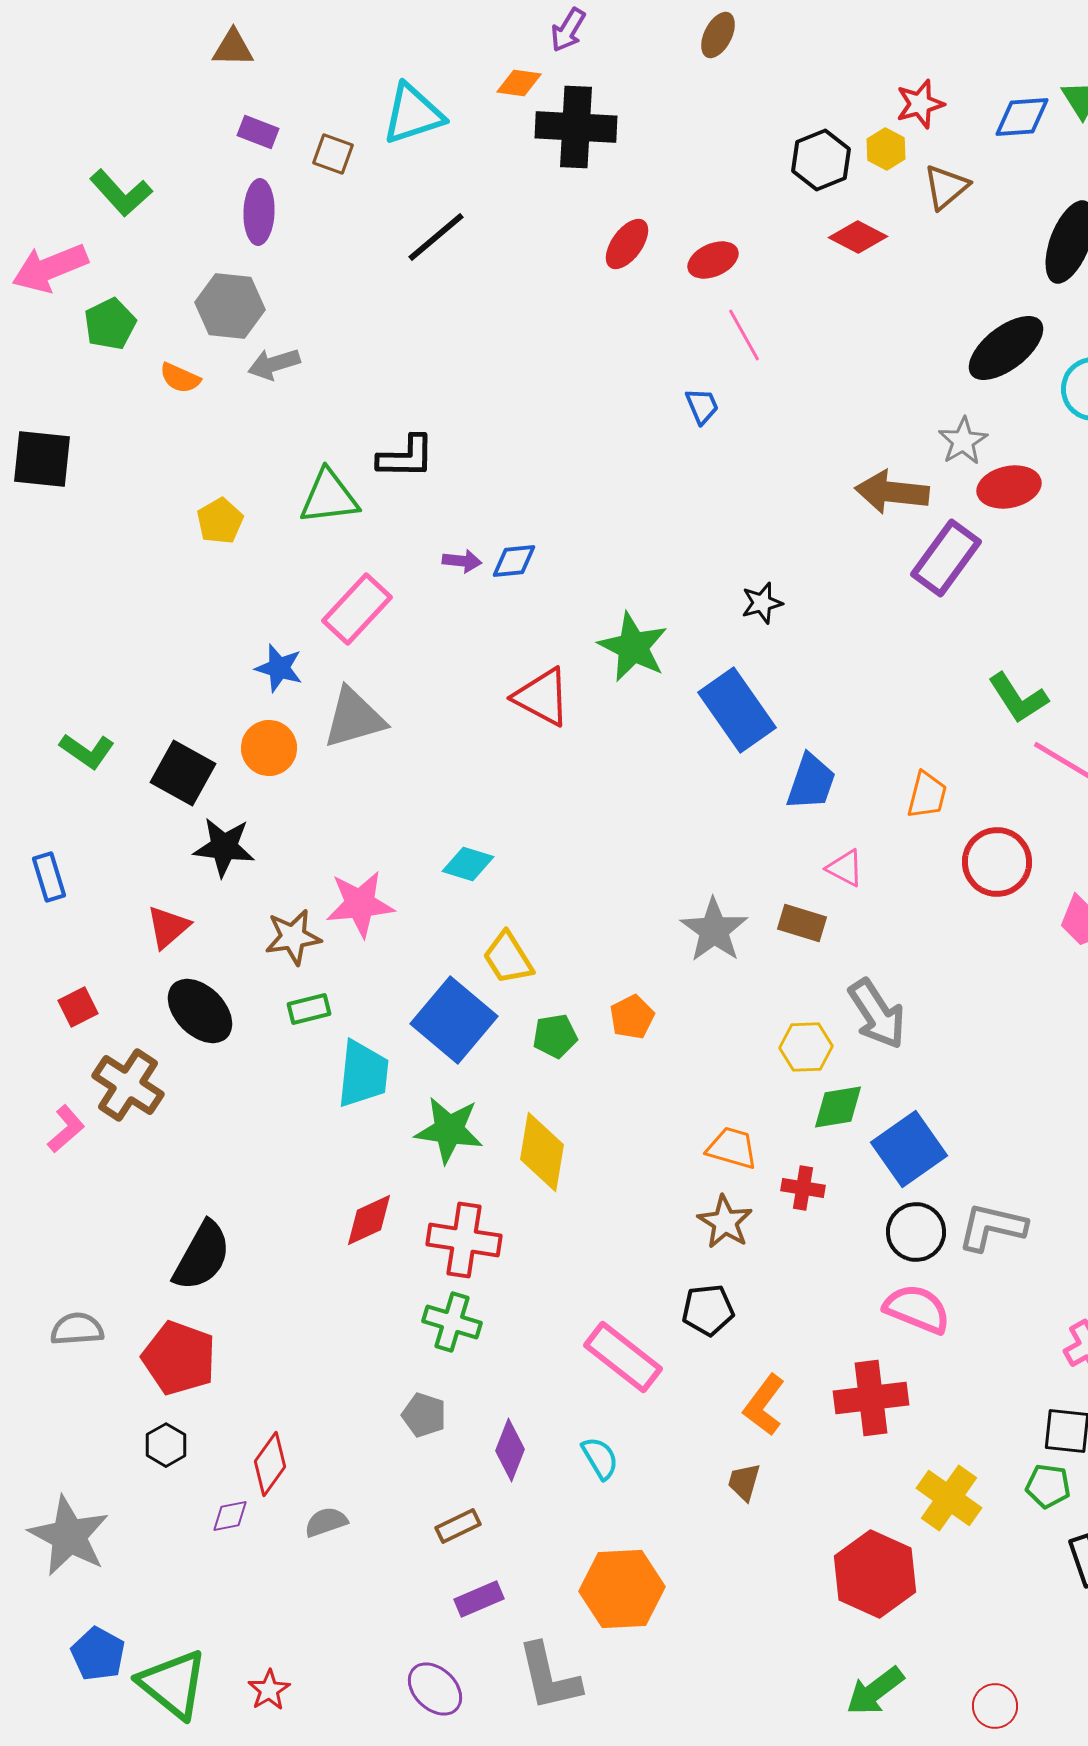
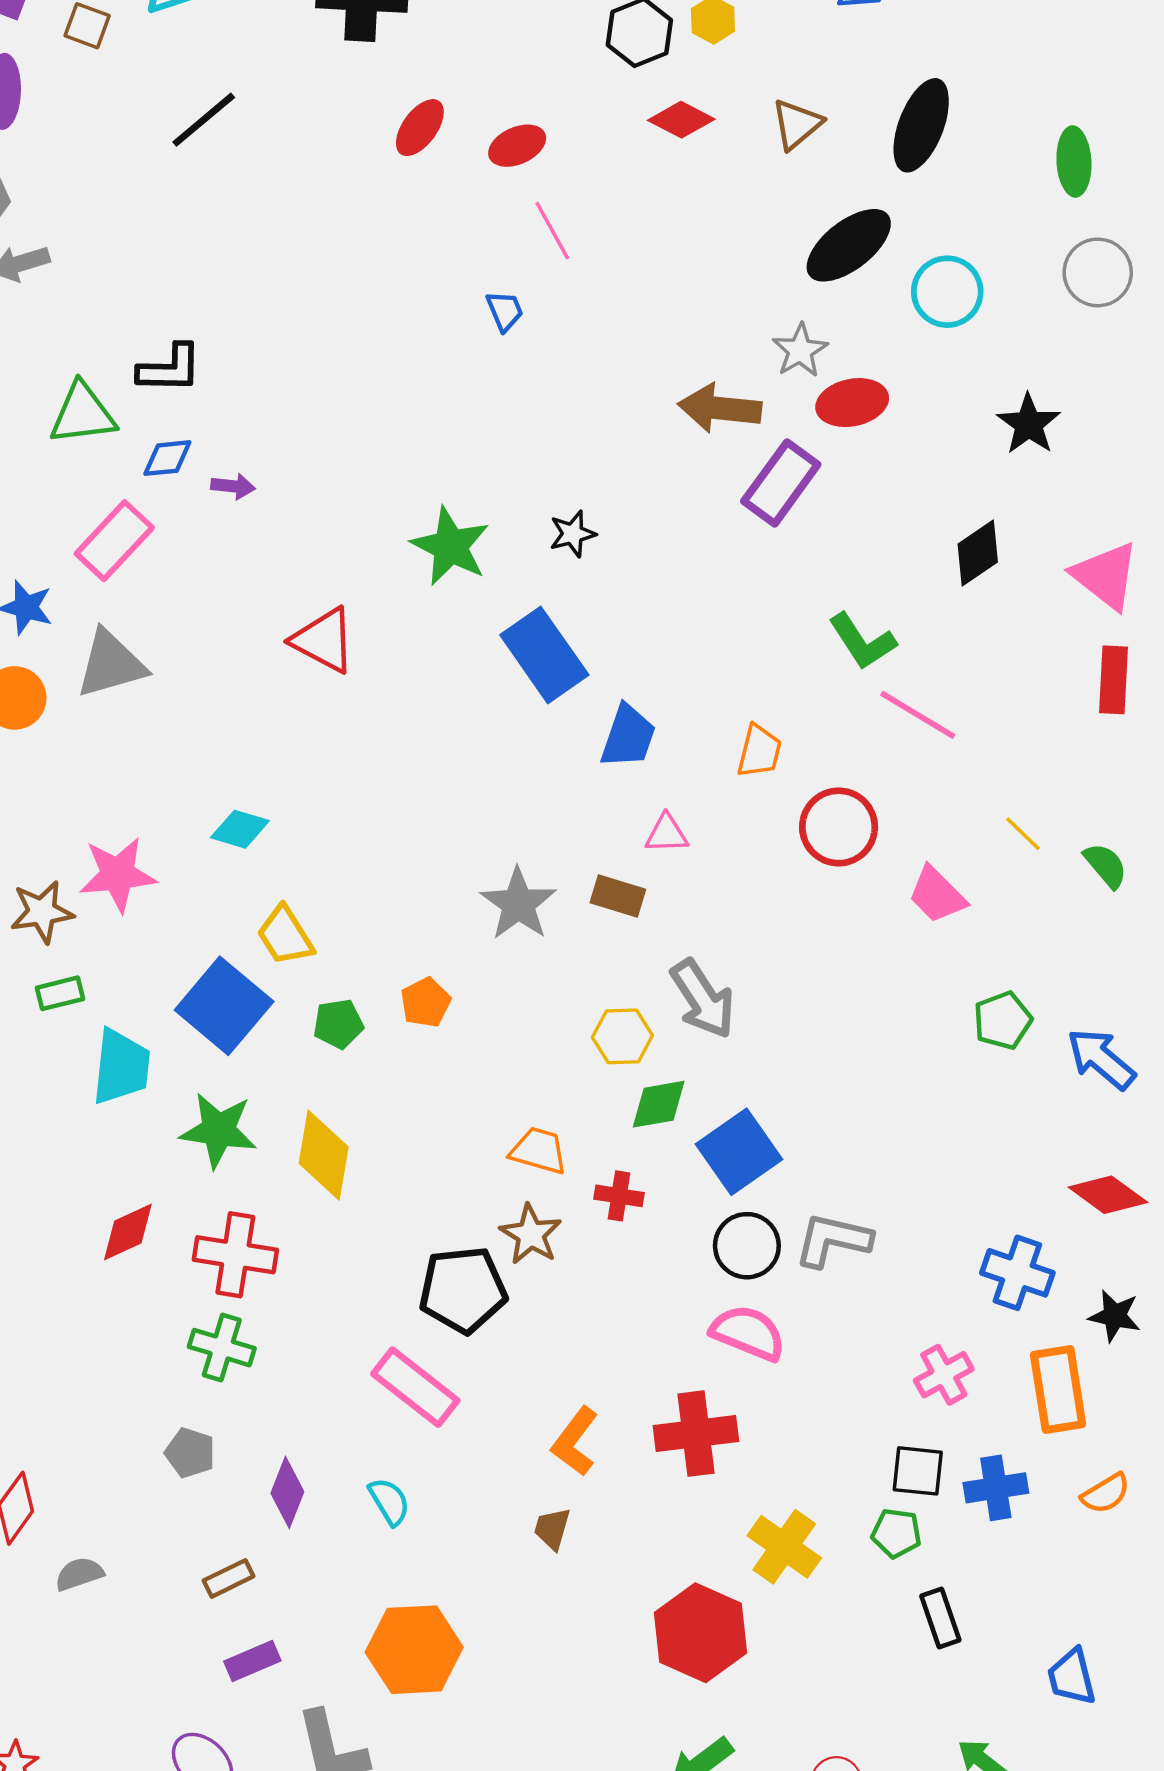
brown triangle: (946, 187) -> (797, 124), moved
blue diamond: (514, 561) -> (167, 458), moved
green star: (633, 647) -> (450, 546), moved
pink triangle: (845, 868) -> (667, 834), turned -30
black pentagon: (708, 1310) -> (463, 1290), moved, size x1.5

